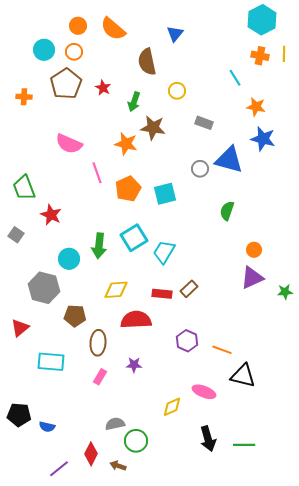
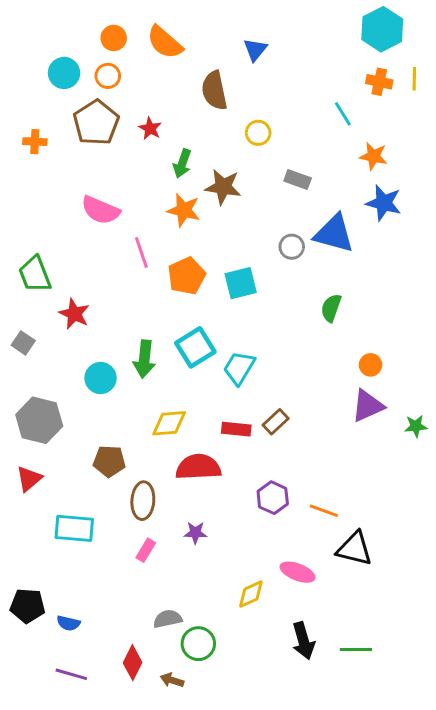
green arrow: (134, 102) -> (182, 163), moved
gray hexagon: (44, 288) -> (39, 420), moved
purple line: (59, 469) -> (71, 674), moved, turned 55

